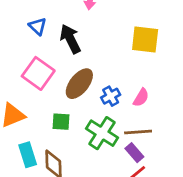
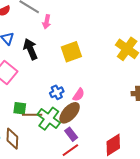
yellow square: (145, 40) -> (71, 52), moved, turned -30
brown ellipse: (79, 84) -> (70, 113), moved
brown line: (138, 132) -> (32, 115), moved

